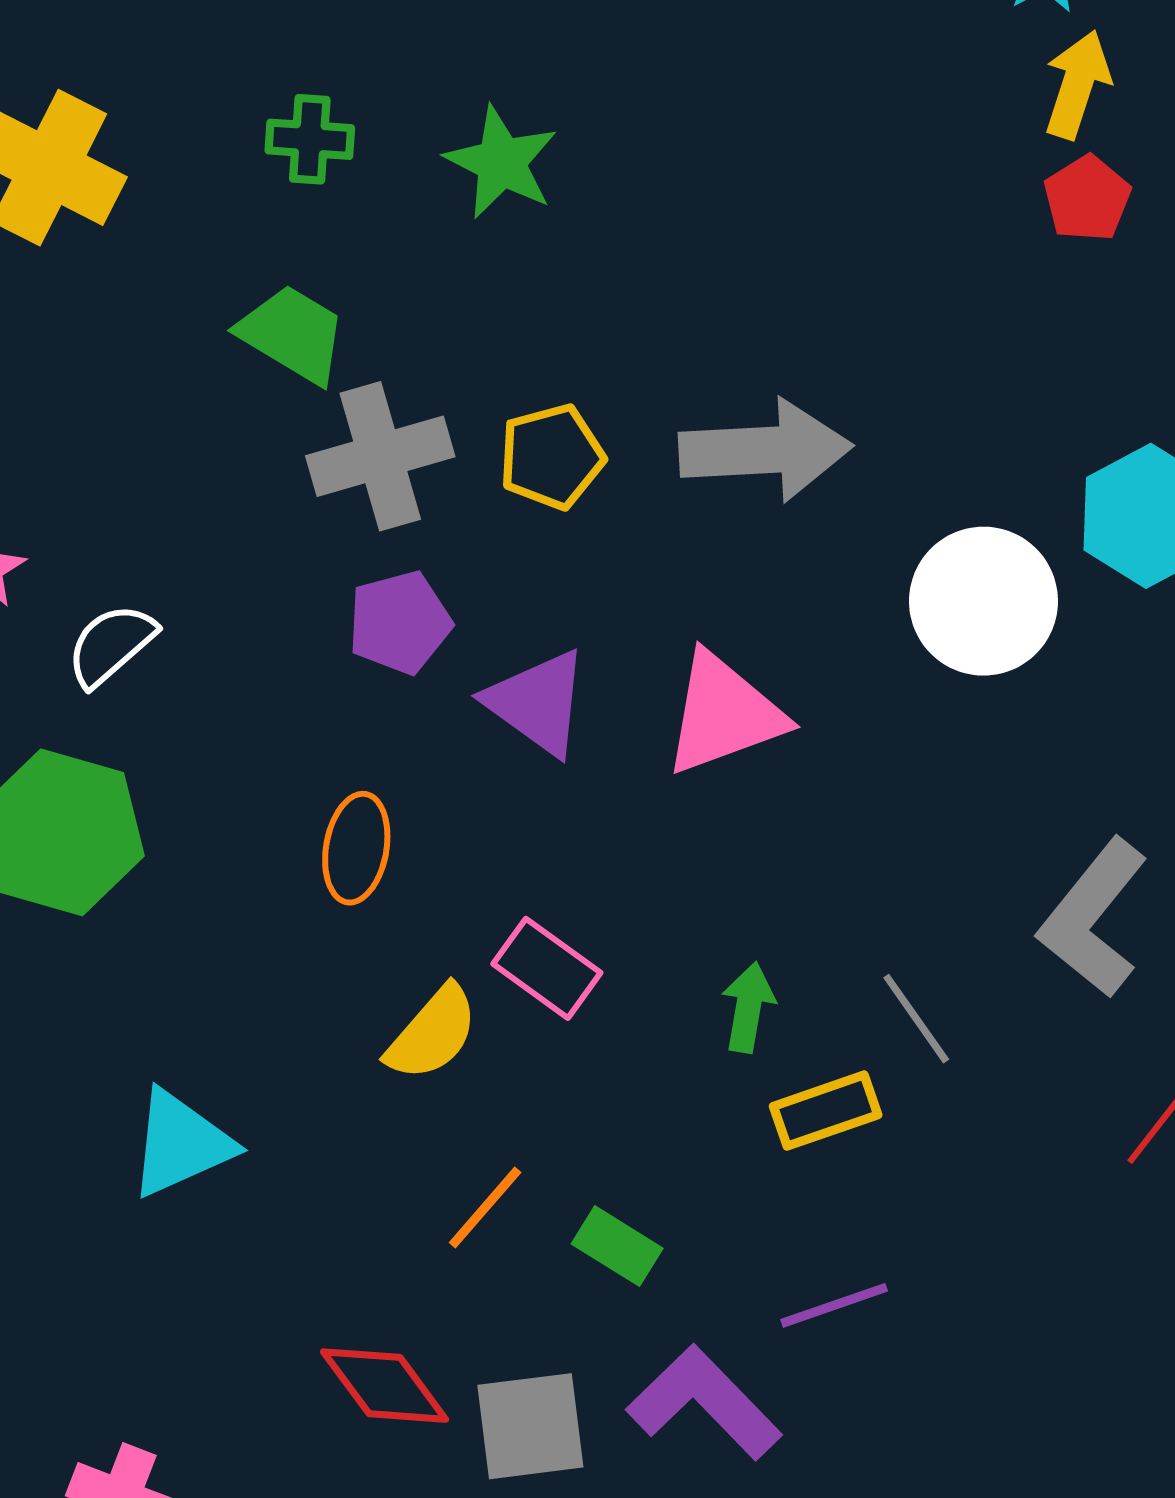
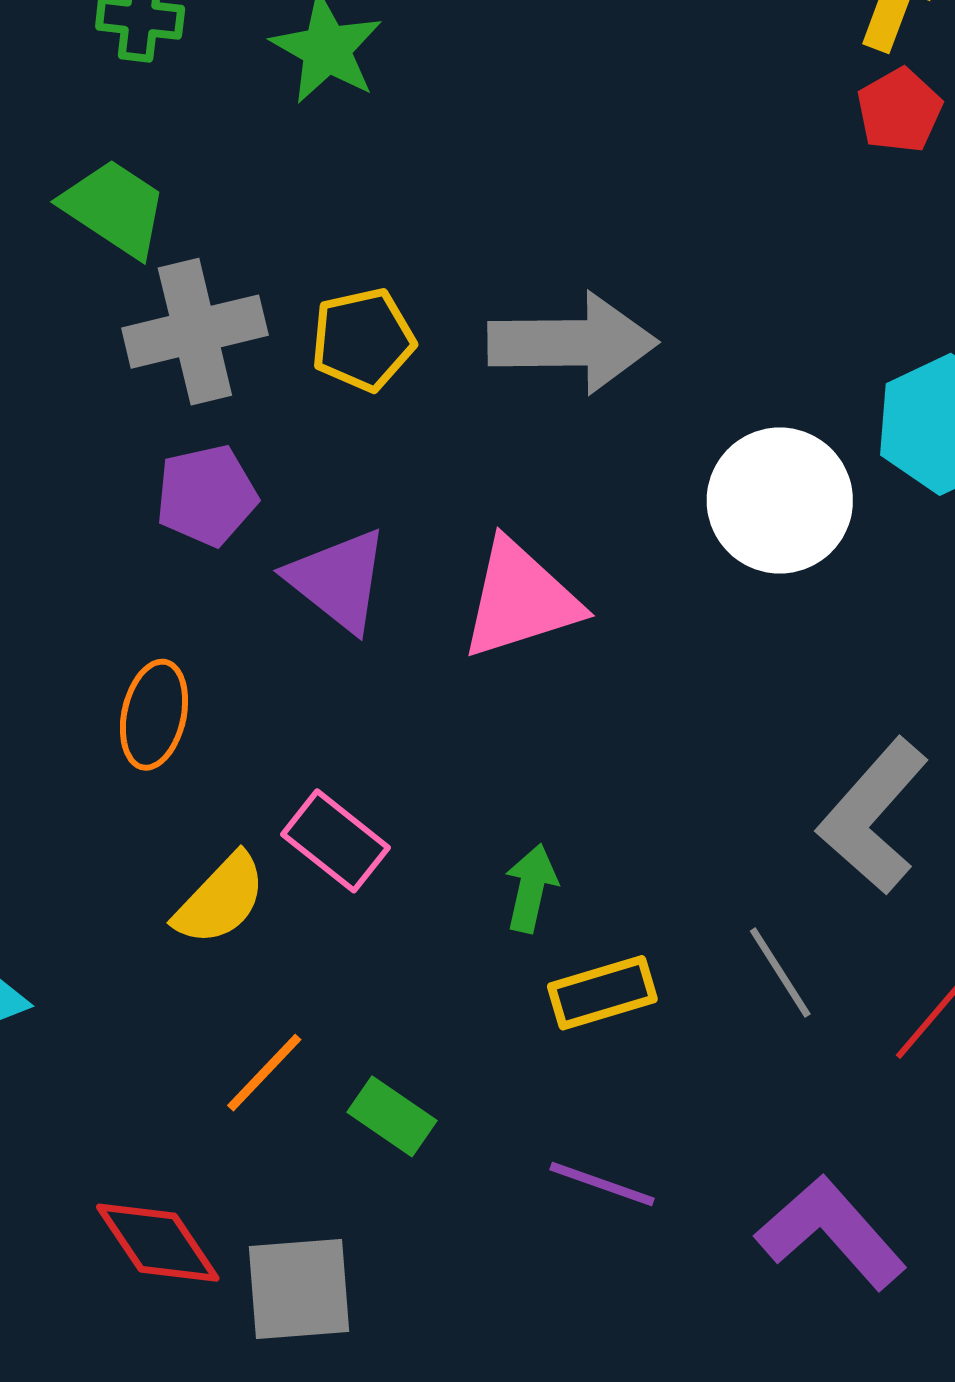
gray line: (916, 1019) -> (780, 972), moved
purple line: (834, 1305) -> (602, 1184), turned 36
purple L-shape: (704, 1402) -> (831, 1232), moved

